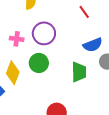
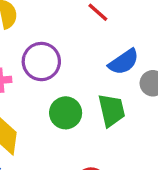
green circle: (39, 63) -> (66, 113), moved

